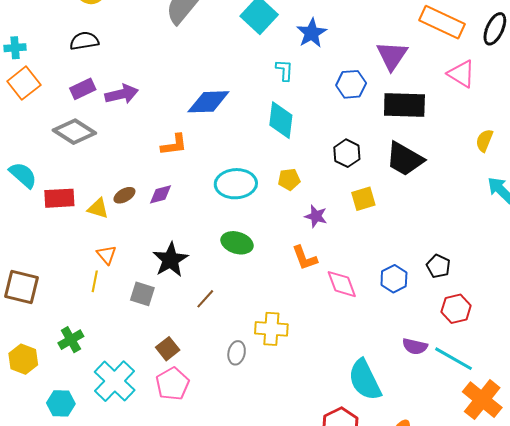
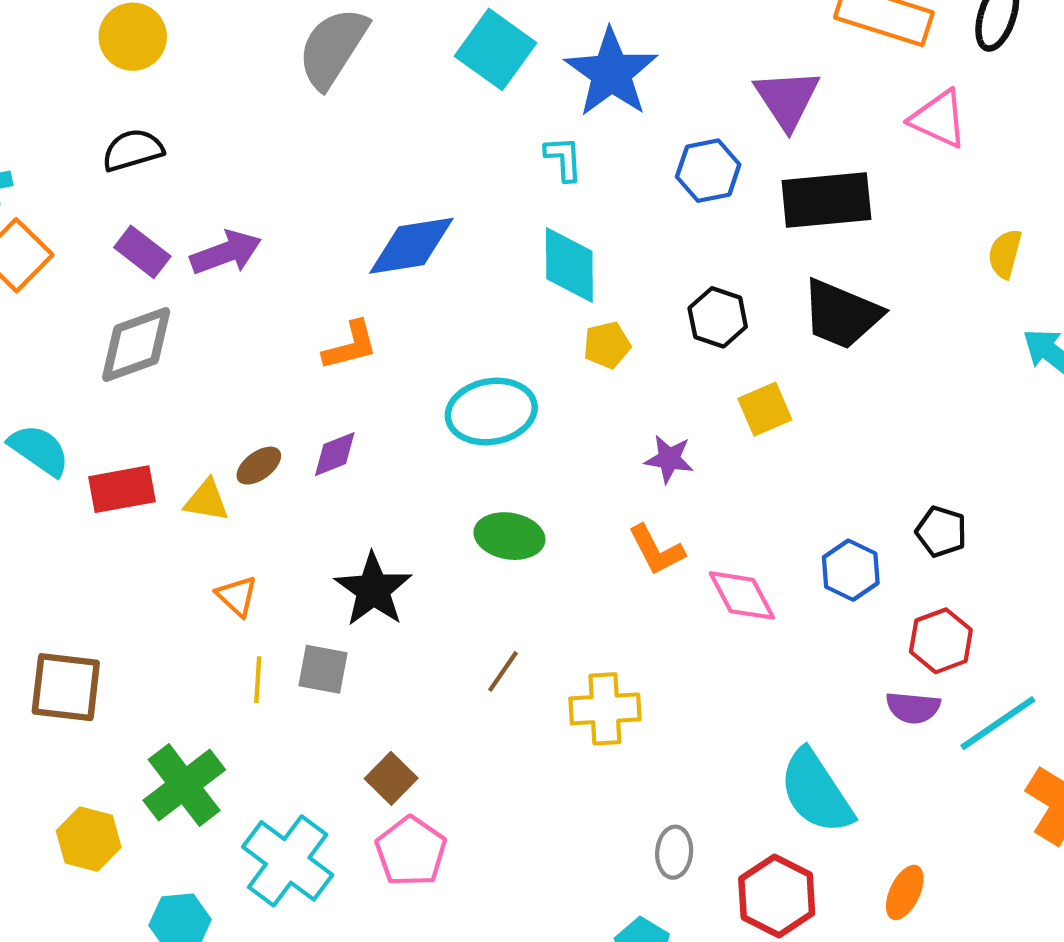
blue star: (312, 33) -> (611, 73), size x1.4
purple rectangle: (83, 89) -> (142, 252), turned 70
gray diamond: (74, 132) -> (136, 345), turned -45
yellow pentagon: (289, 179) -> (607, 345), moved
yellow line: (95, 281) -> (258, 680), moved
brown line: (205, 299) -> (503, 671), moved
red hexagon: (456, 309) -> (941, 641), moved
green cross: (71, 340) -> (184, 785), size x1.5
gray ellipse: (237, 353) -> (674, 852), moved
cyan line: (453, 359) -> (998, 723), turned -57

